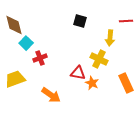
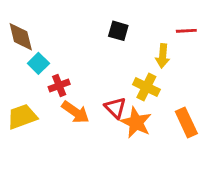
red triangle: (78, 73) -> (115, 108), turned 35
orange star: (92, 83) -> (136, 122), size x1.5
orange arrow: (51, 95) -> (75, 112), moved

